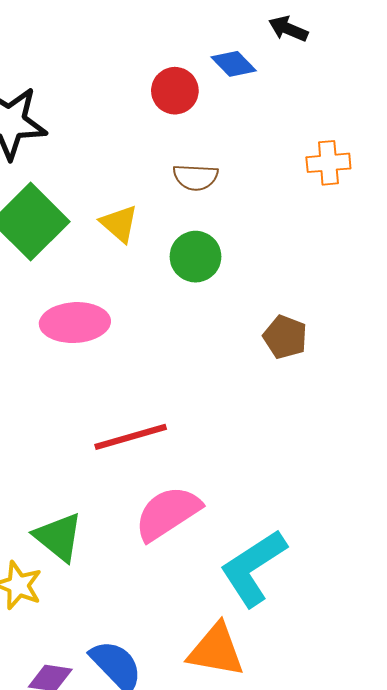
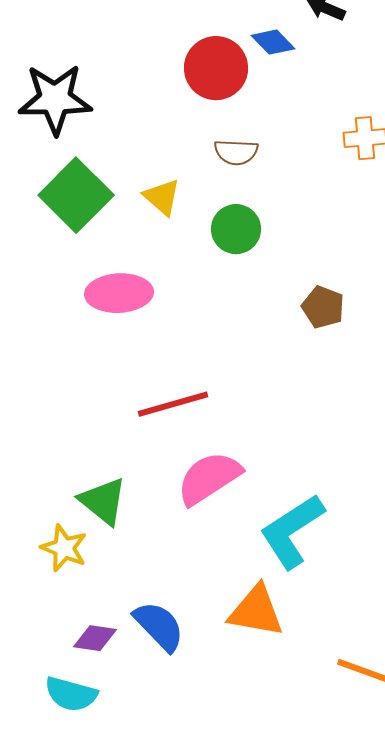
red circle: (175, 91) -> (216, 68), size x1.4

